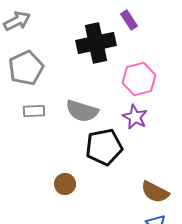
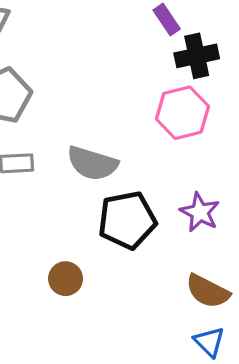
black cross: (96, 43) -> (197, 56), moved, size x0.7
purple star: (135, 117) -> (200, 212), moved

